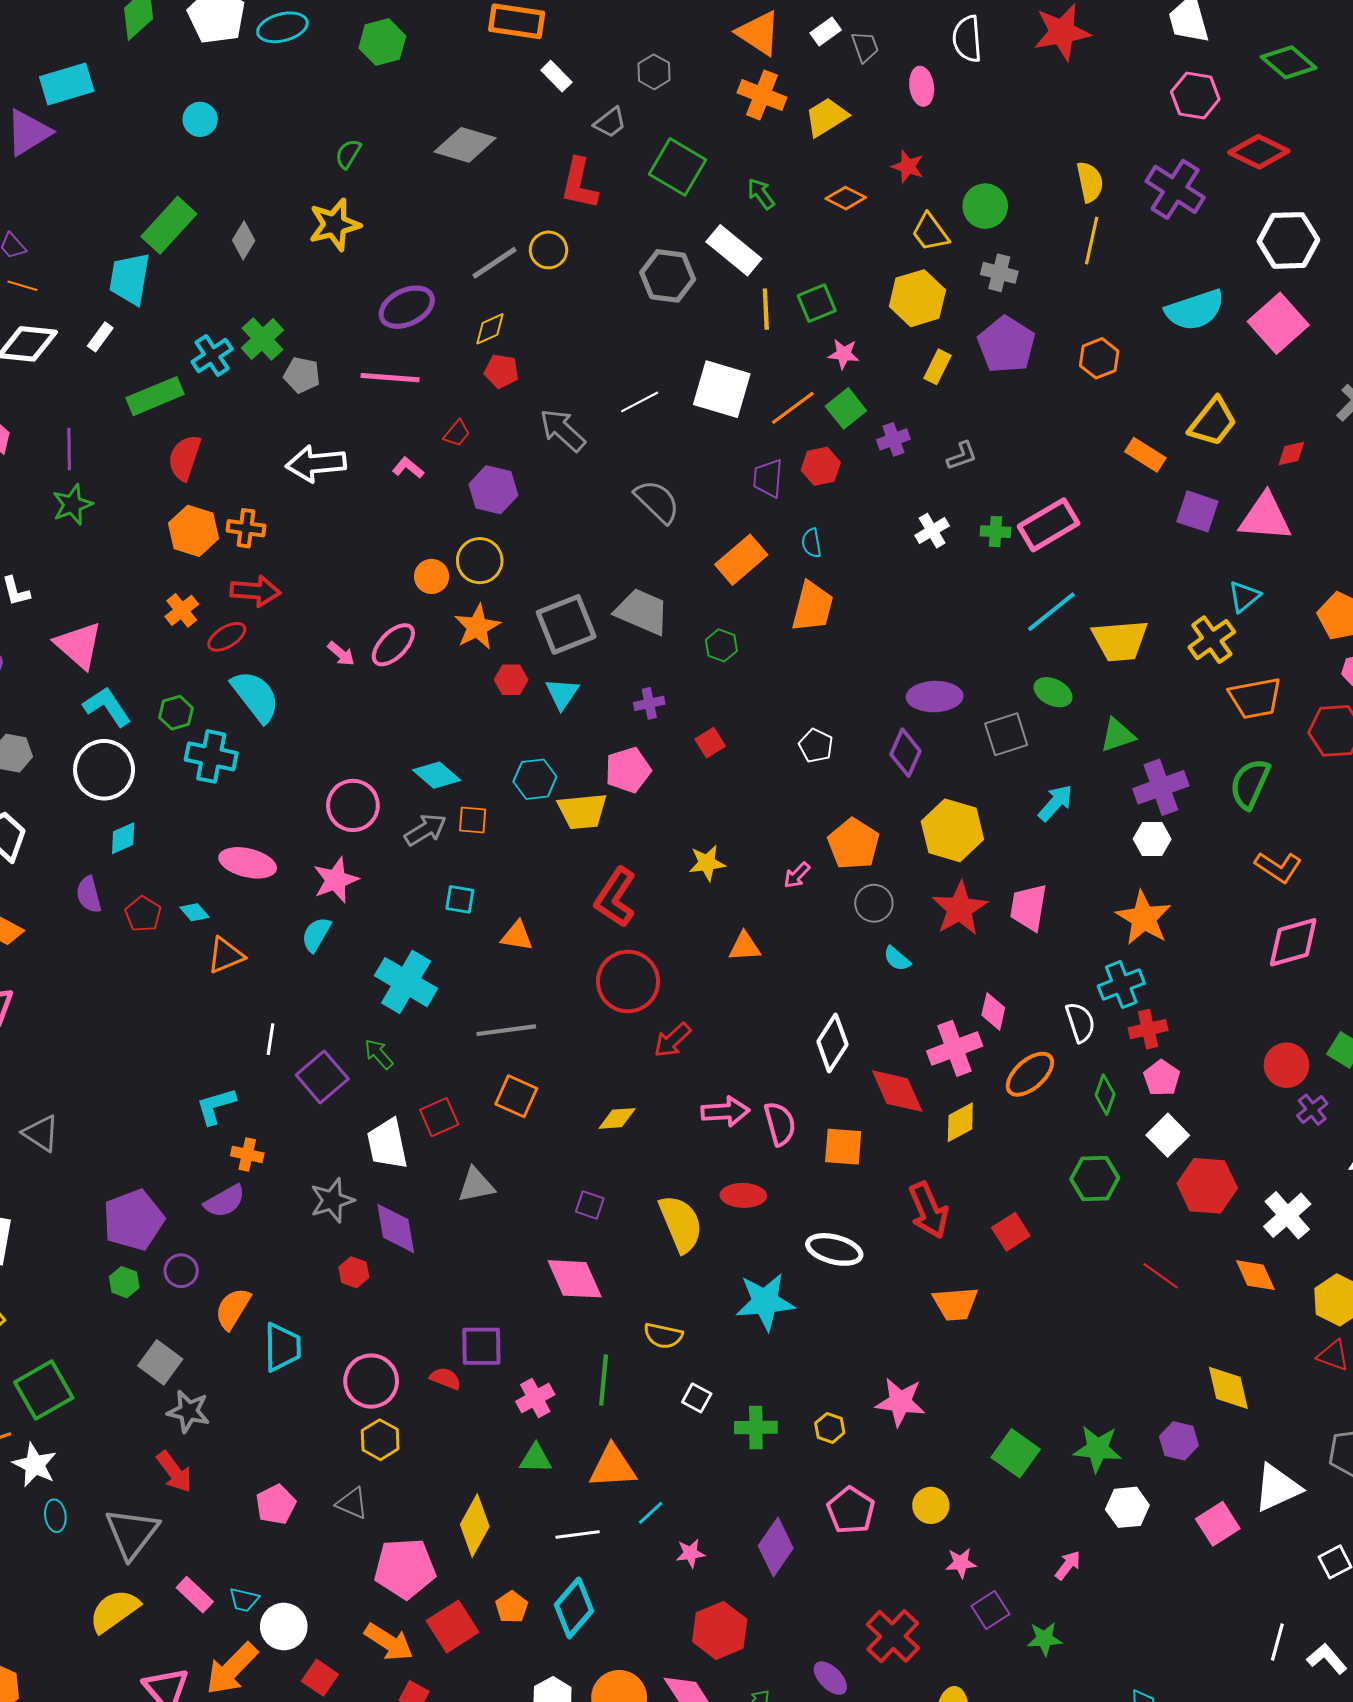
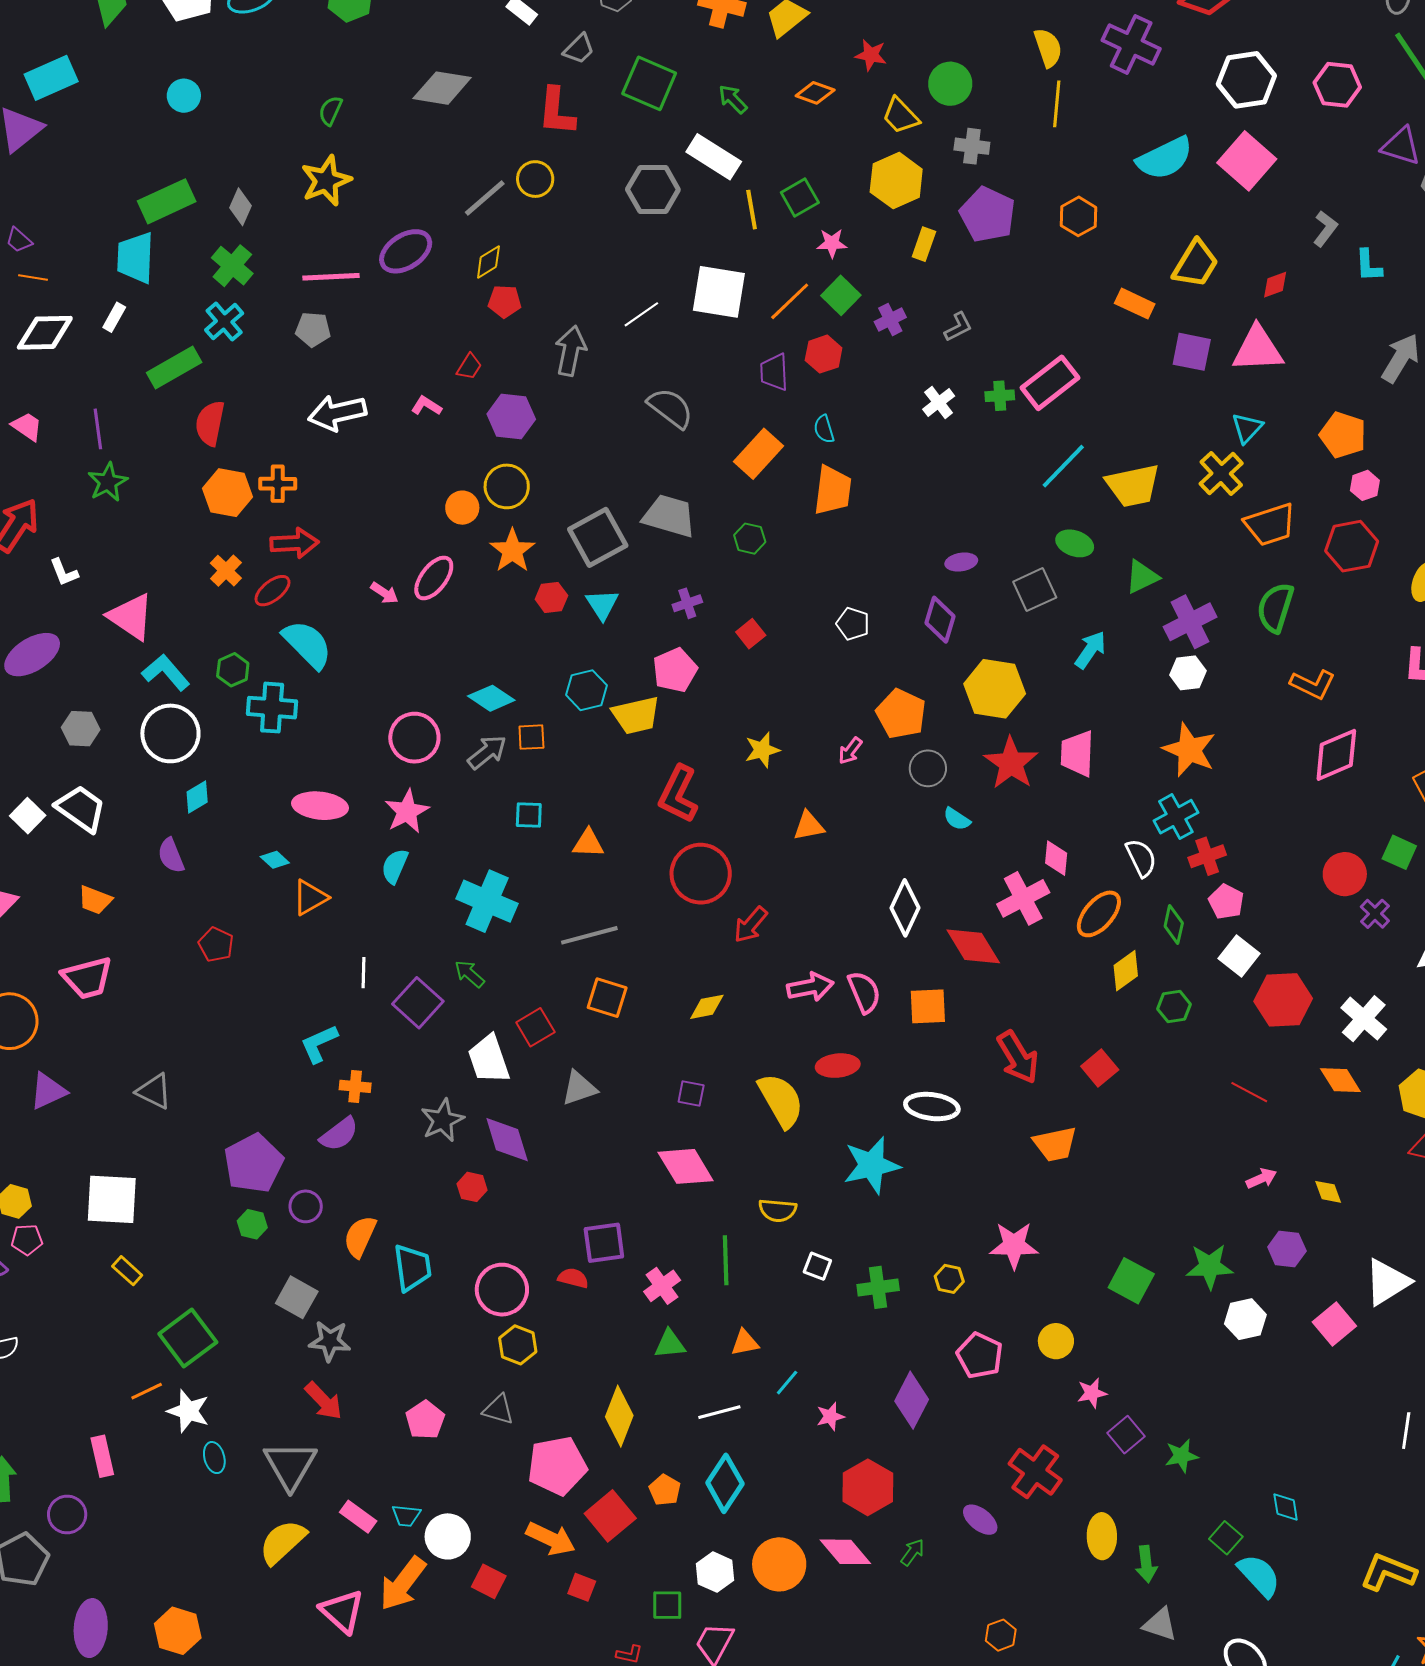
green rectangle: (169, 225) -> (167, 201), turned 30
green cross: (262, 339) -> (232, 266), moved
pink line: (390, 378) -> (331, 277), moved
gray arrow: (563, 430) -> (571, 351), turned 66
purple ellipse: (935, 697) -> (961, 562), size x0.6
red pentagon: (143, 914) -> (216, 944), moved
yellow diamond: (960, 1122) -> (1126, 971), moved
green hexagon: (1095, 1179) -> (1174, 1007), size x0.7
yellow diamond: (1228, 1388) -> (1328, 1192), size x0.6
orange triangle: (613, 1467) -> (745, 1343), size x0.6
pink arrow: (1068, 1565) -> (1261, 1178), moved, turned 36

